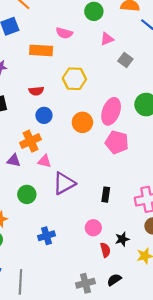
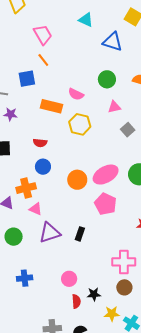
yellow hexagon: (74, 79) -> (80, 124), moved
pink ellipse: (111, 111) -> (106, 175), turned 30
black rectangle: (106, 195) -> (80, 234), moved

